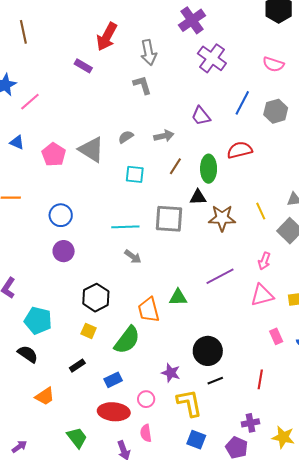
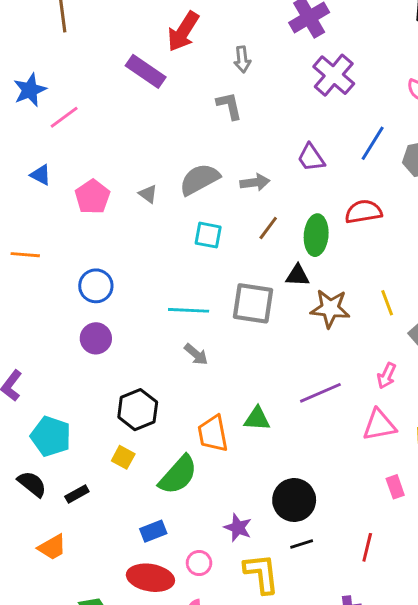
gray arrow: (149, 53) -> (242, 59), size x0.7
purple rectangle: (83, 66) -> (146, 71), size x1.5
gray semicircle: (126, 137) -> (200, 179), size x1.8
gray triangle: (91, 150) -> (148, 194), size x0.5
black rectangle: (77, 366) -> (77, 494), moved

